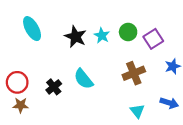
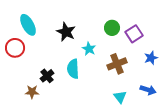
cyan star: (102, 35) -> (89, 49), moved
cyan semicircle: (83, 79) -> (73, 69), turned 36
red circle: (17, 82) -> (15, 48), moved
brown star: (21, 105) -> (32, 92), moved

